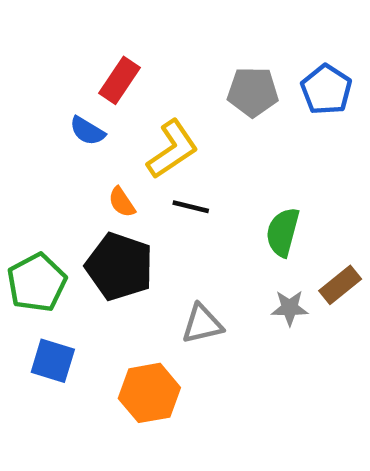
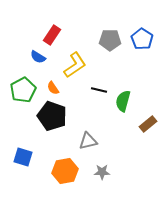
black line: (191, 207) -> (99, 90), moved
green pentagon: (37, 283) -> (23, 90), moved
gray star: (290, 308) -> (102, 172), moved

